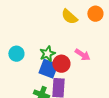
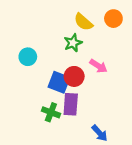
cyan circle: (16, 54) -> (28, 57), moved
green star: (47, 54) -> (73, 43), moved

